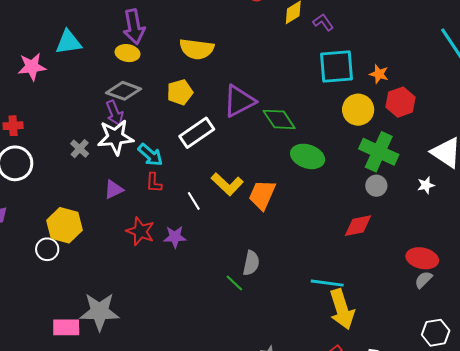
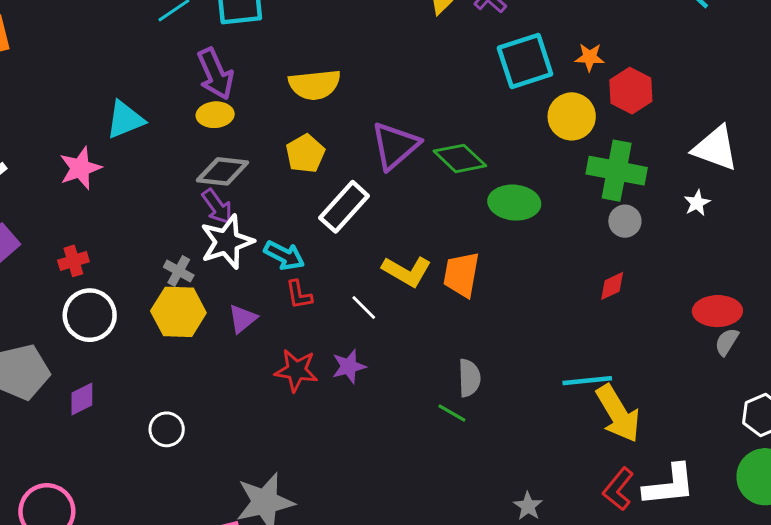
yellow hexagon: (64, 225) -> (178, 312), moved
red diamond: (358, 226) -> (612, 286), size x0.7

